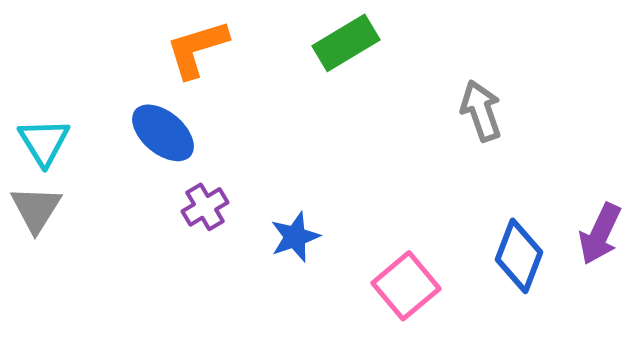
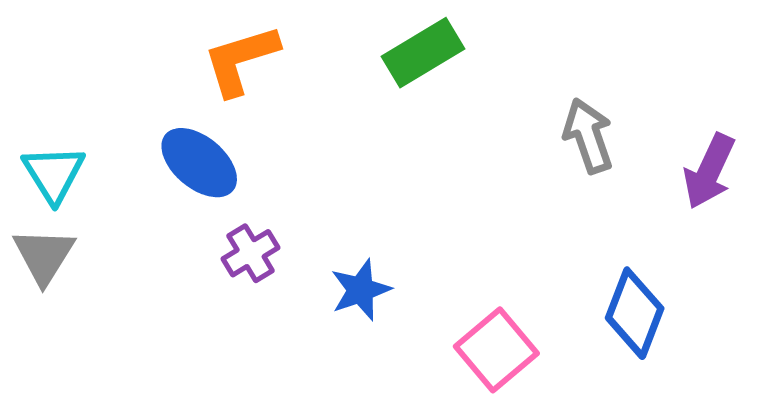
purple arrow: (600, 234) -> (709, 171), moved

